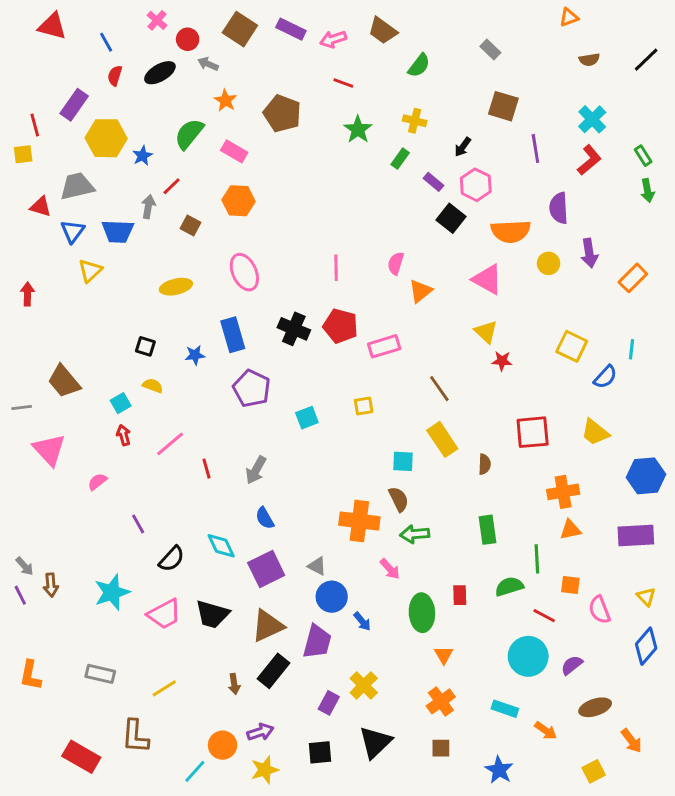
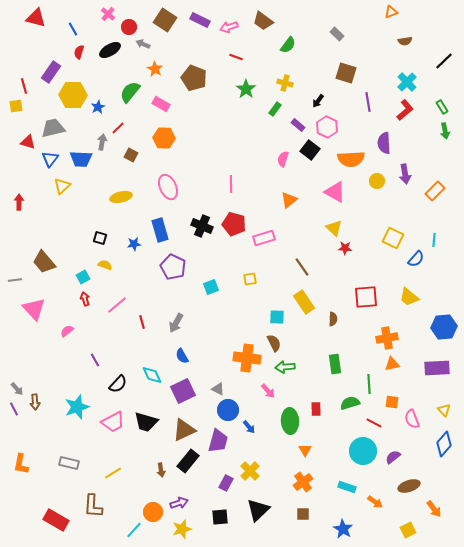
black line: (646, 60) -> (444, 61), moved
pink semicircle: (396, 263) -> (283, 159), moved

